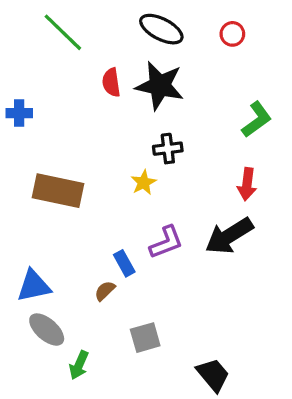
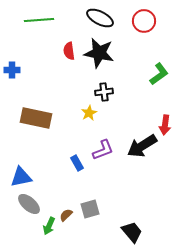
green line: (63, 32) -> (39, 20), turned -48
red circle: (232, 34) -> (144, 21), size x1.5
red arrow: (247, 184) -> (165, 125), moved
brown semicircle: (105, 291) -> (66, 215), moved

